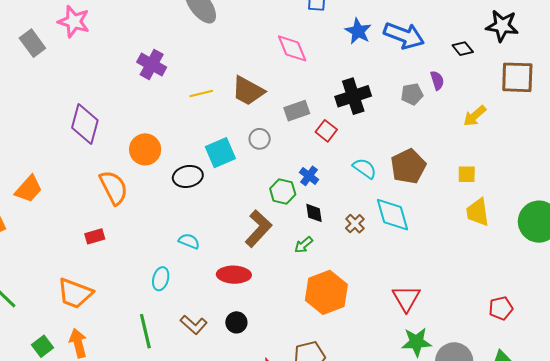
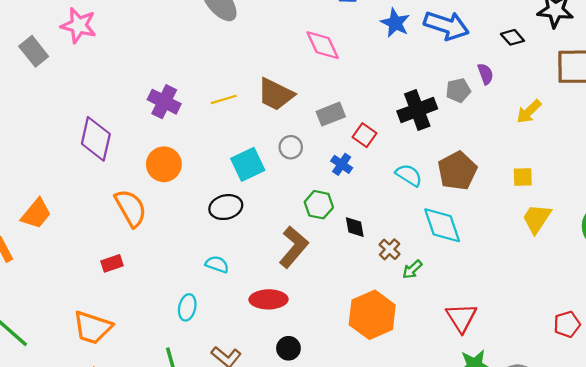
purple cross: (152, 65) -> (164, 102), moved
black cross: (353, 96) -> (417, 110), moved
black ellipse: (188, 176) -> (226, 207), moved
blue cross: (309, 176) -> (342, 164), moved
yellow trapezoid: (478, 212) -> (537, 219), turned 44
brown cross: (355, 224) -> (390, 249), moved
green arrow: (304, 245) -> (412, 269), moved
black circle: (236, 322) -> (288, 348), moved

